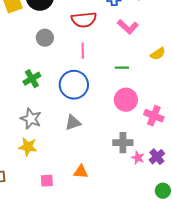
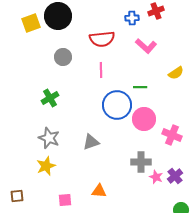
blue circle: (74, 85) -> (117, 105), moved
yellow star: (28, 147) -> (46, 166), turned -30

